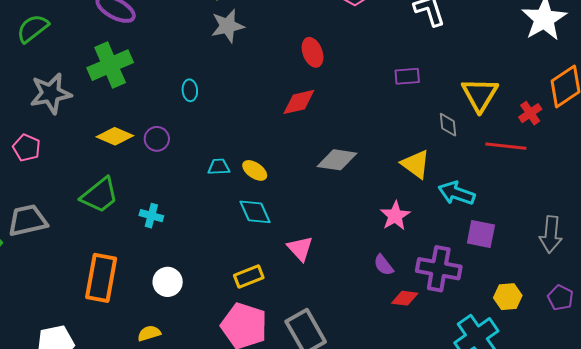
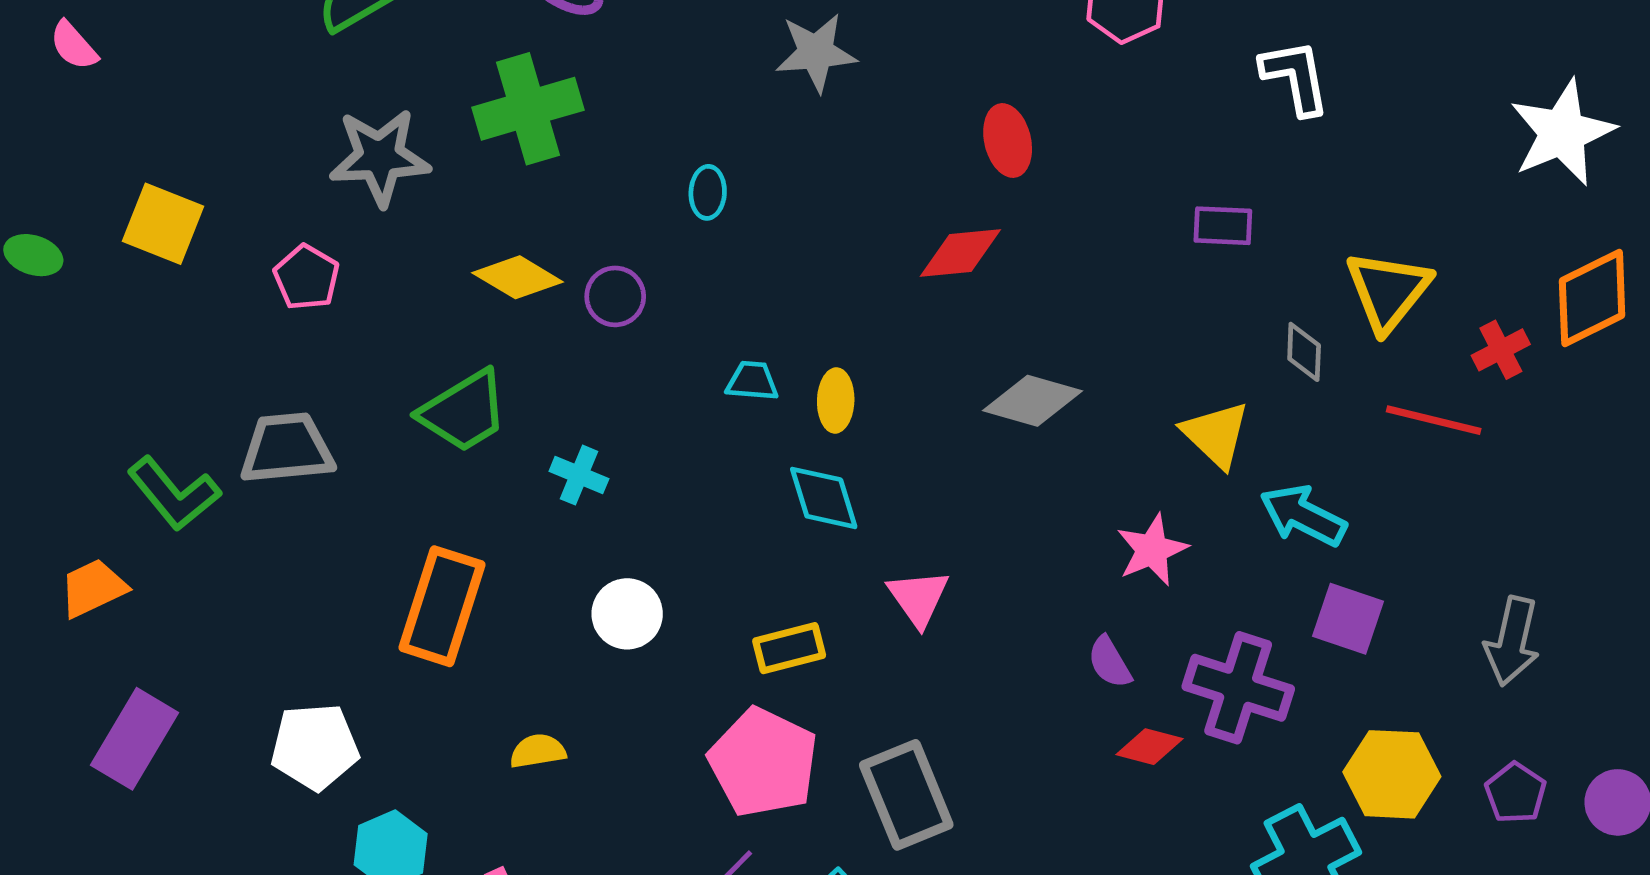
yellow ellipse: (255, 170) -> (836, 400), turned 50
white circle: (168, 282) -> (627, 614), moved
yellow hexagon: (508, 297) -> (1392, 774), size x1.4

